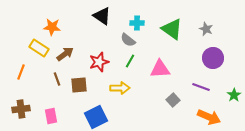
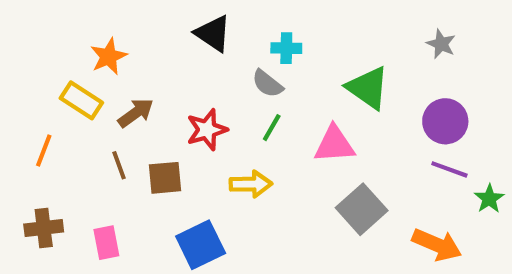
orange star: (52, 27) -> (109, 56), turned -30
green triangle: (172, 29) -> (368, 88), moved
gray star: (206, 29) -> (441, 44), moved
purple line: (201, 87) -> (449, 169), moved
gray square: (173, 100) -> (362, 209), size x1.6

